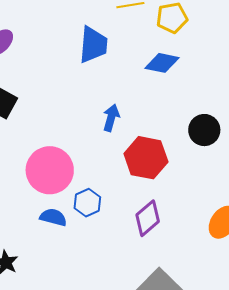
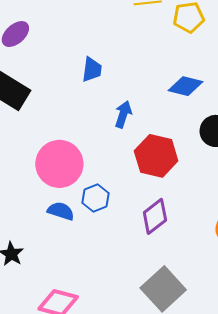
blue trapezoid: (93, 45) -> (92, 70), moved, size x0.7
blue diamond: (162, 63) -> (185, 86), moved

